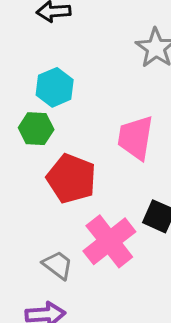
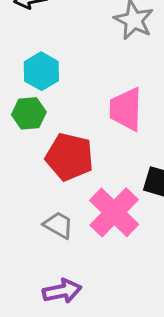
gray trapezoid: (58, 265) -> (58, 225), moved

